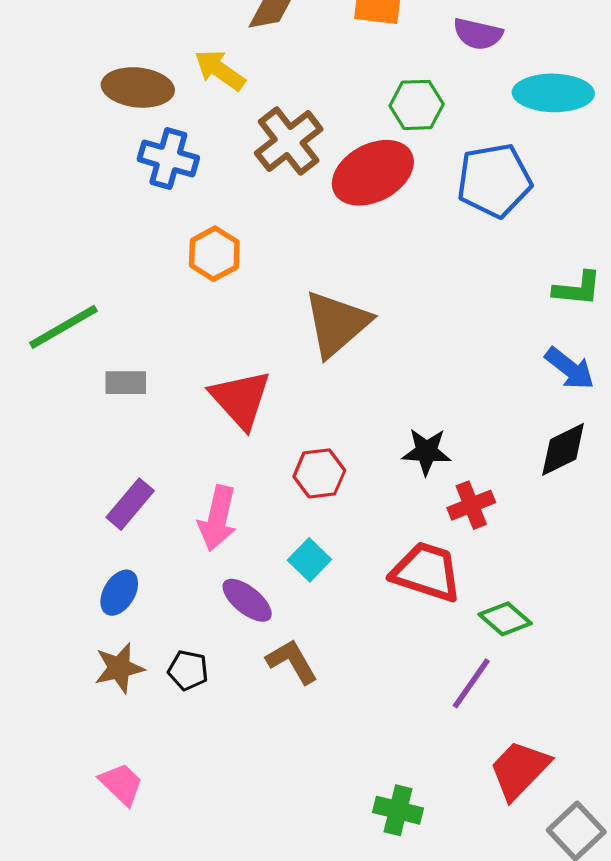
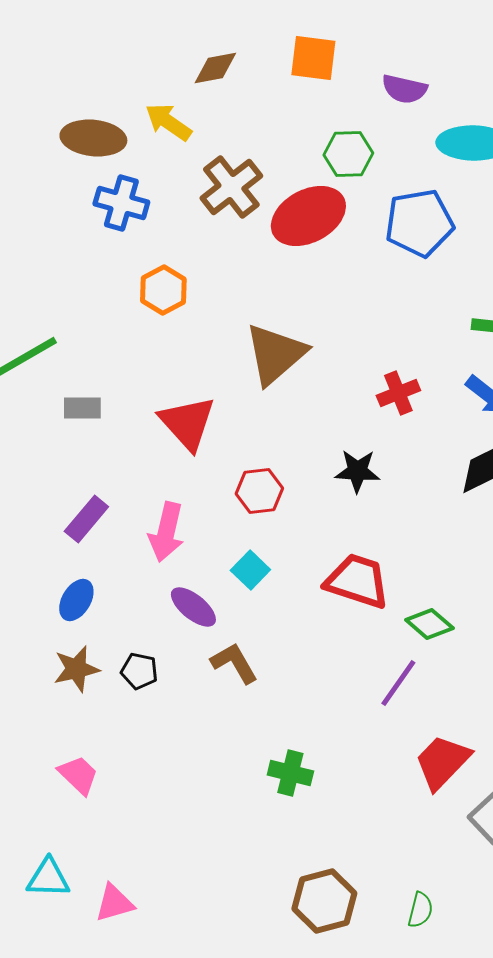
red cross: (471, 505) -> (398, 393), moved
green cross: (398, 810) -> (290, 773), moved

